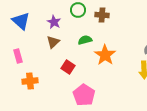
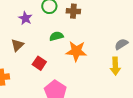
brown triangle: (53, 42) -> (17, 45), moved
orange star: (105, 55) -> (76, 51), turned -30

